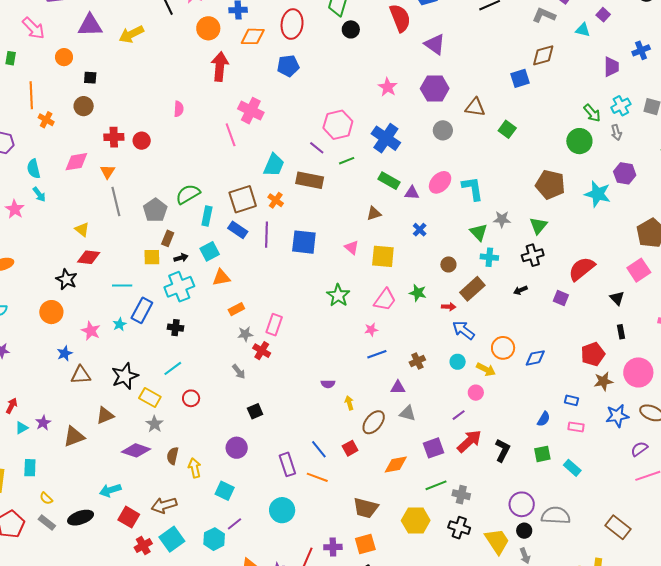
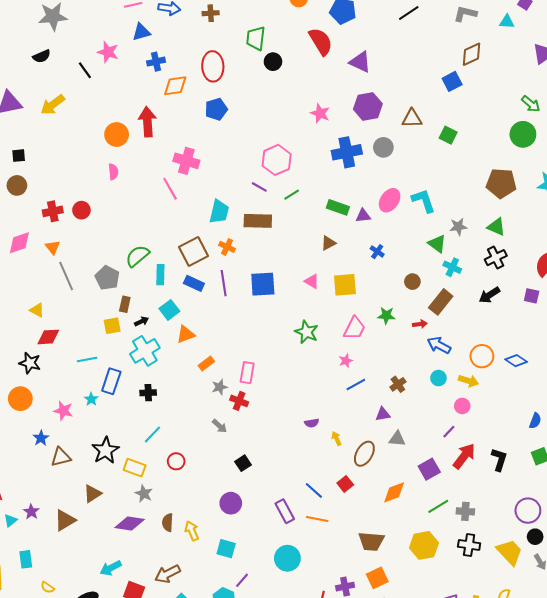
orange circle: (208, 28) -> (117, 135), moved
blue cross: (386, 138) -> (347, 152), moved, turned -36
green triangle: (538, 226) -> (496, 227), turned -36
cyan cross: (489, 257) -> (452, 267), turned 30
black arrow: (520, 290) -> (489, 295), size x1.5
blue diamond: (535, 358) -> (516, 361), turned 55

